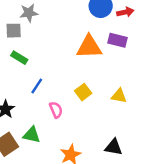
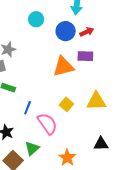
yellow triangle: (119, 96) -> (96, 101), size x1.5
pink semicircle: (56, 110) -> (47, 124), size x1.6
green triangle: (32, 135) -> (32, 148), turned -42

